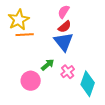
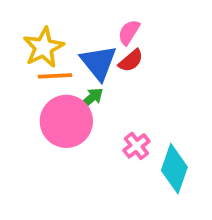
blue triangle: (64, 42) -> (99, 63), moved
green arrow: (48, 65) -> (91, 99), moved
pink circle: (31, 81) -> (66, 121), moved, size x1.4

